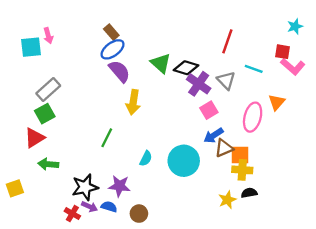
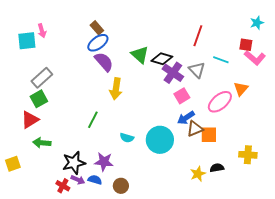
pink ellipse: (253, 117) -> (220, 102), turned 35
cyan semicircle: (146, 158) -> (127, 138), turned 80
yellow cross: (242, 170) -> (248, 155), moved

